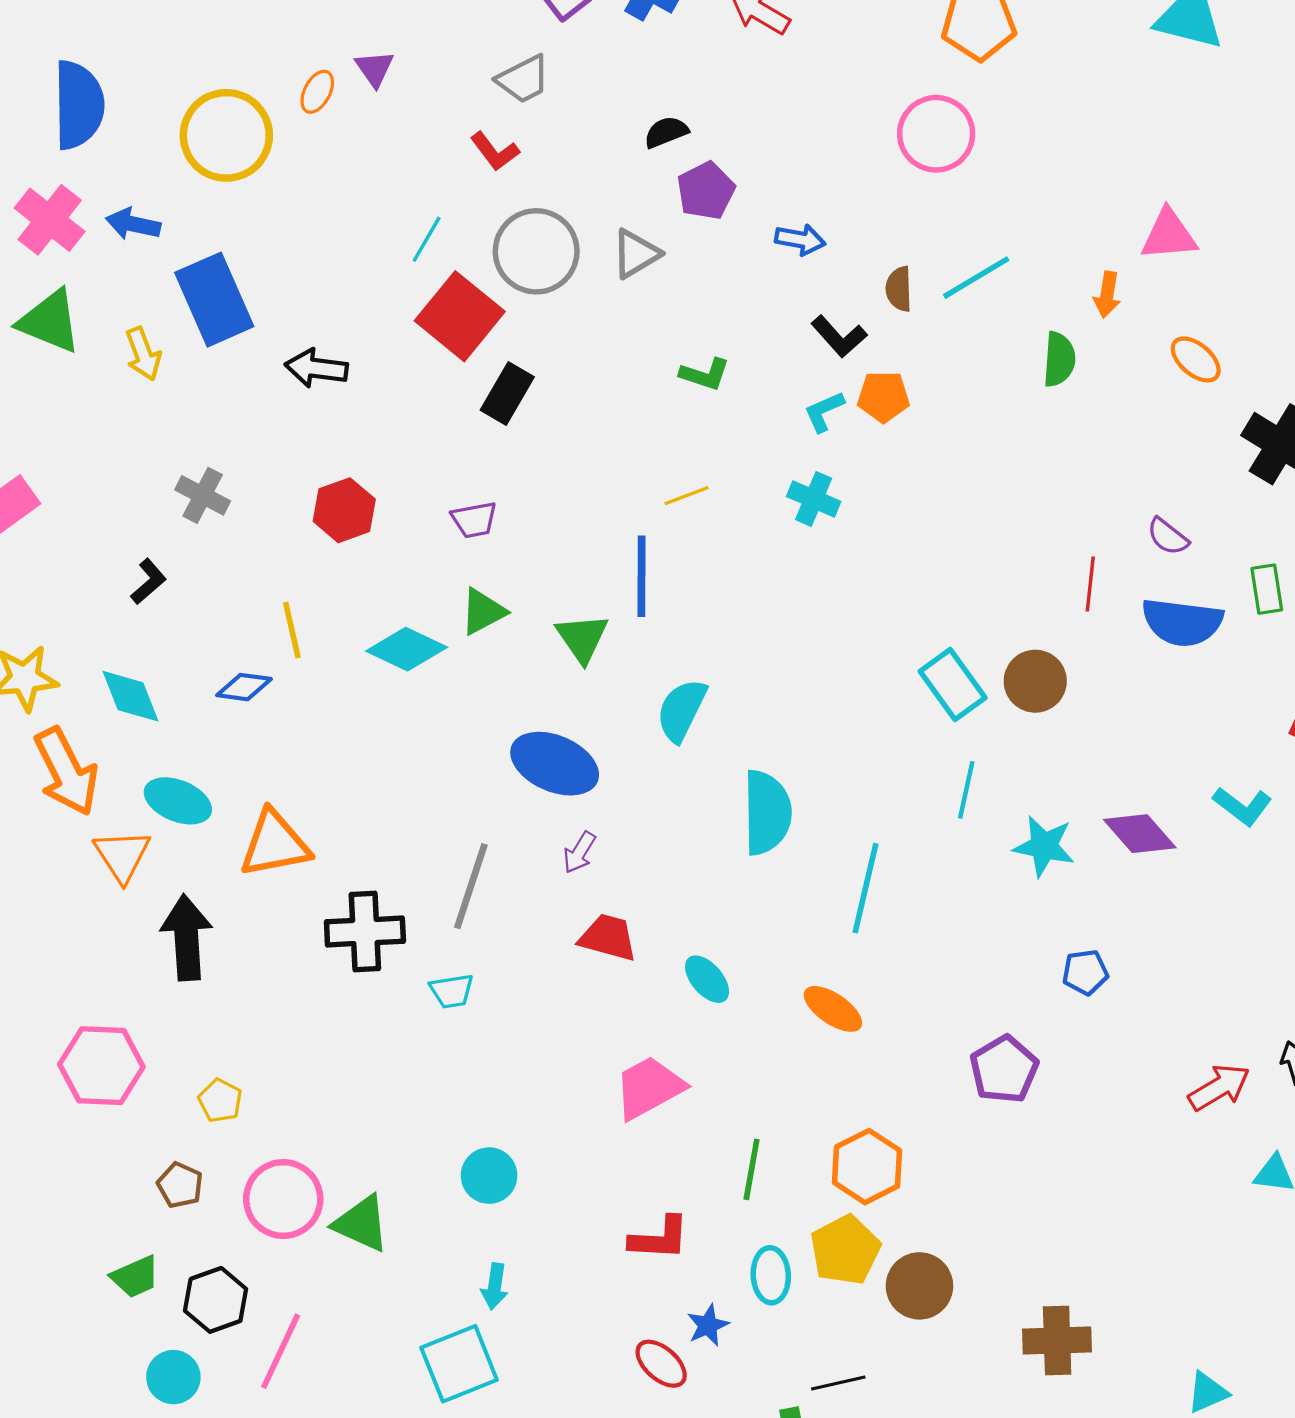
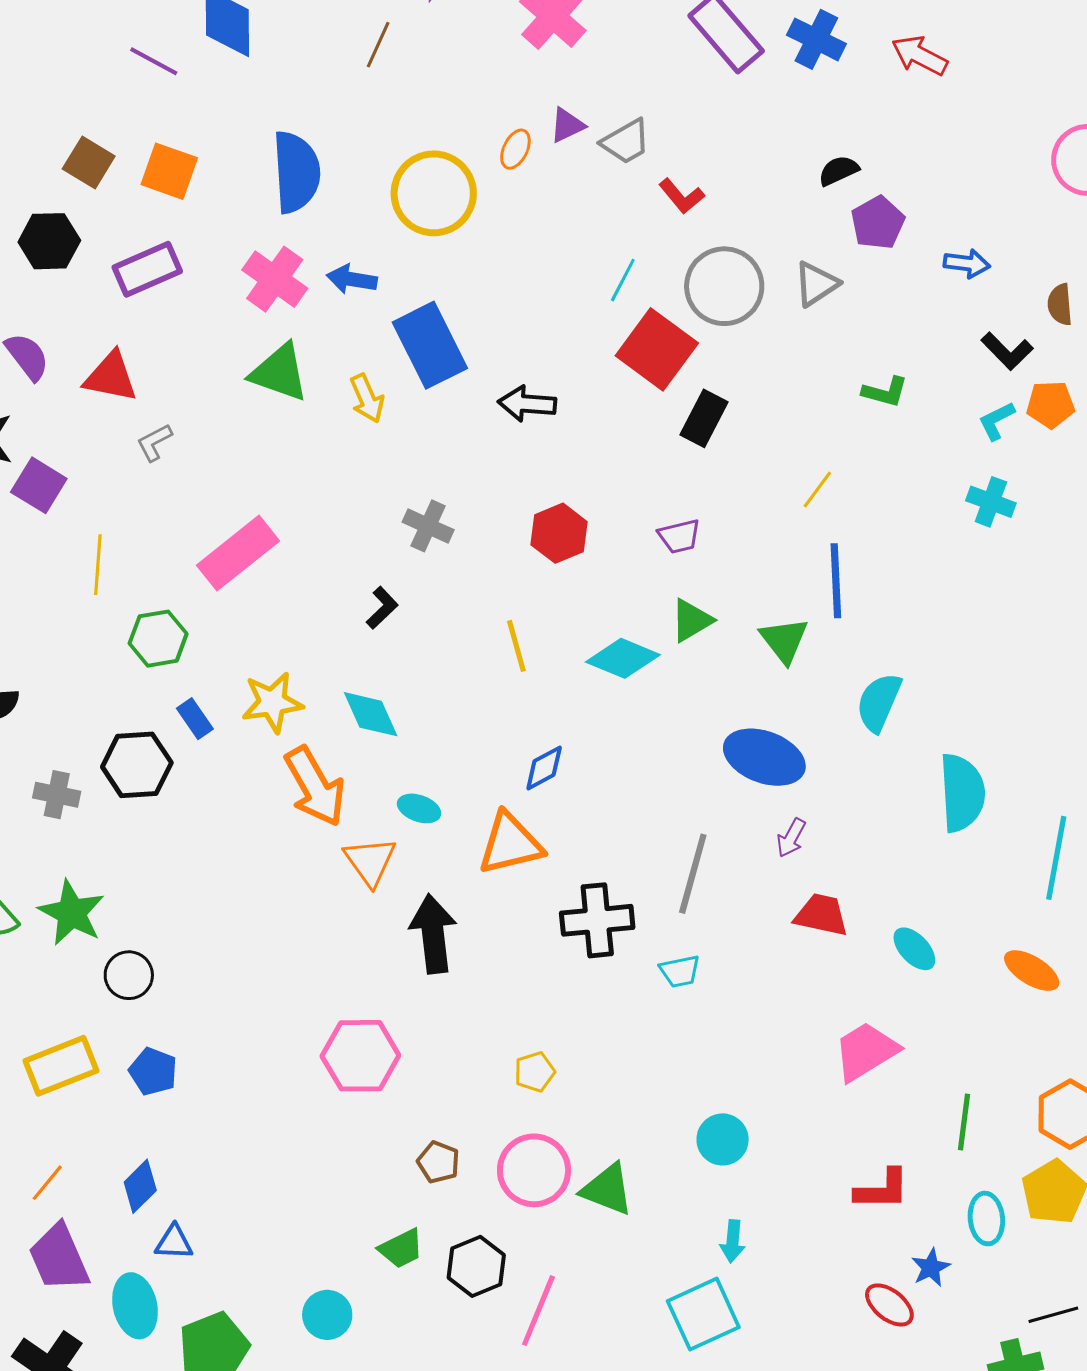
purple triangle: (375, 69) -> (567, 125), turned 42
gray trapezoid: (523, 79) -> (626, 142), moved
yellow line: (687, 496) -> (817, 490), moved, turned -30
blue diamond: (244, 687) -> (544, 768), moved, turned -33
cyan ellipse: (178, 801) -> (419, 808), size x0.7
yellow pentagon: (220, 1101) -> (535, 1072), moved, turned 30
cyan circle: (173, 1377) -> (327, 1315), moved

